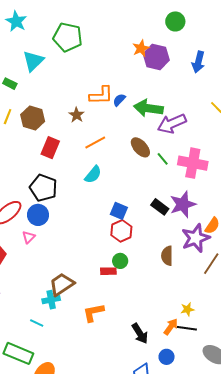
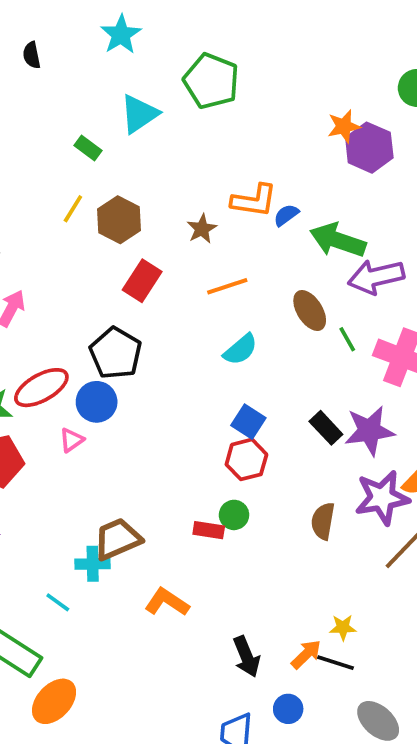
cyan semicircle: (93, 175) -> (240, 350), moved
orange L-shape: (93, 313) -> (167, 602), turned 35

